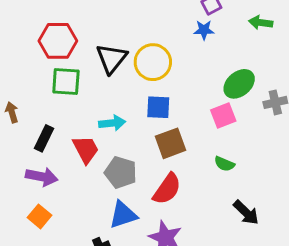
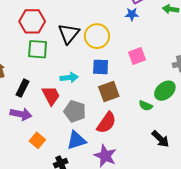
green ellipse: (239, 84) -> (165, 91), moved
pink square: (223, 116) -> (137, 56), moved
orange square: (39, 216) -> (37, 140), moved

